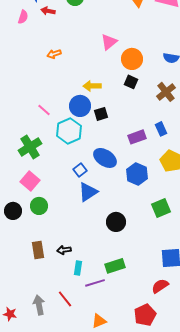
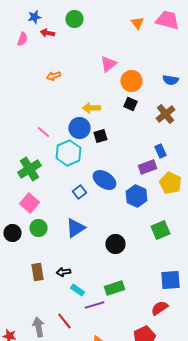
purple rectangle: (137, 137) -> (147, 167), moved
blue triangle: (88, 192) -> (75, 228), moved
cyan rectangle: (78, 268) -> (77, 290), turned -64

